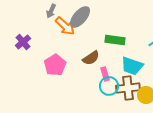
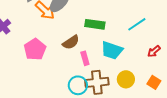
cyan circle: (109, 86) -> (78, 85), moved
brown cross: (128, 88) -> (97, 82), moved

